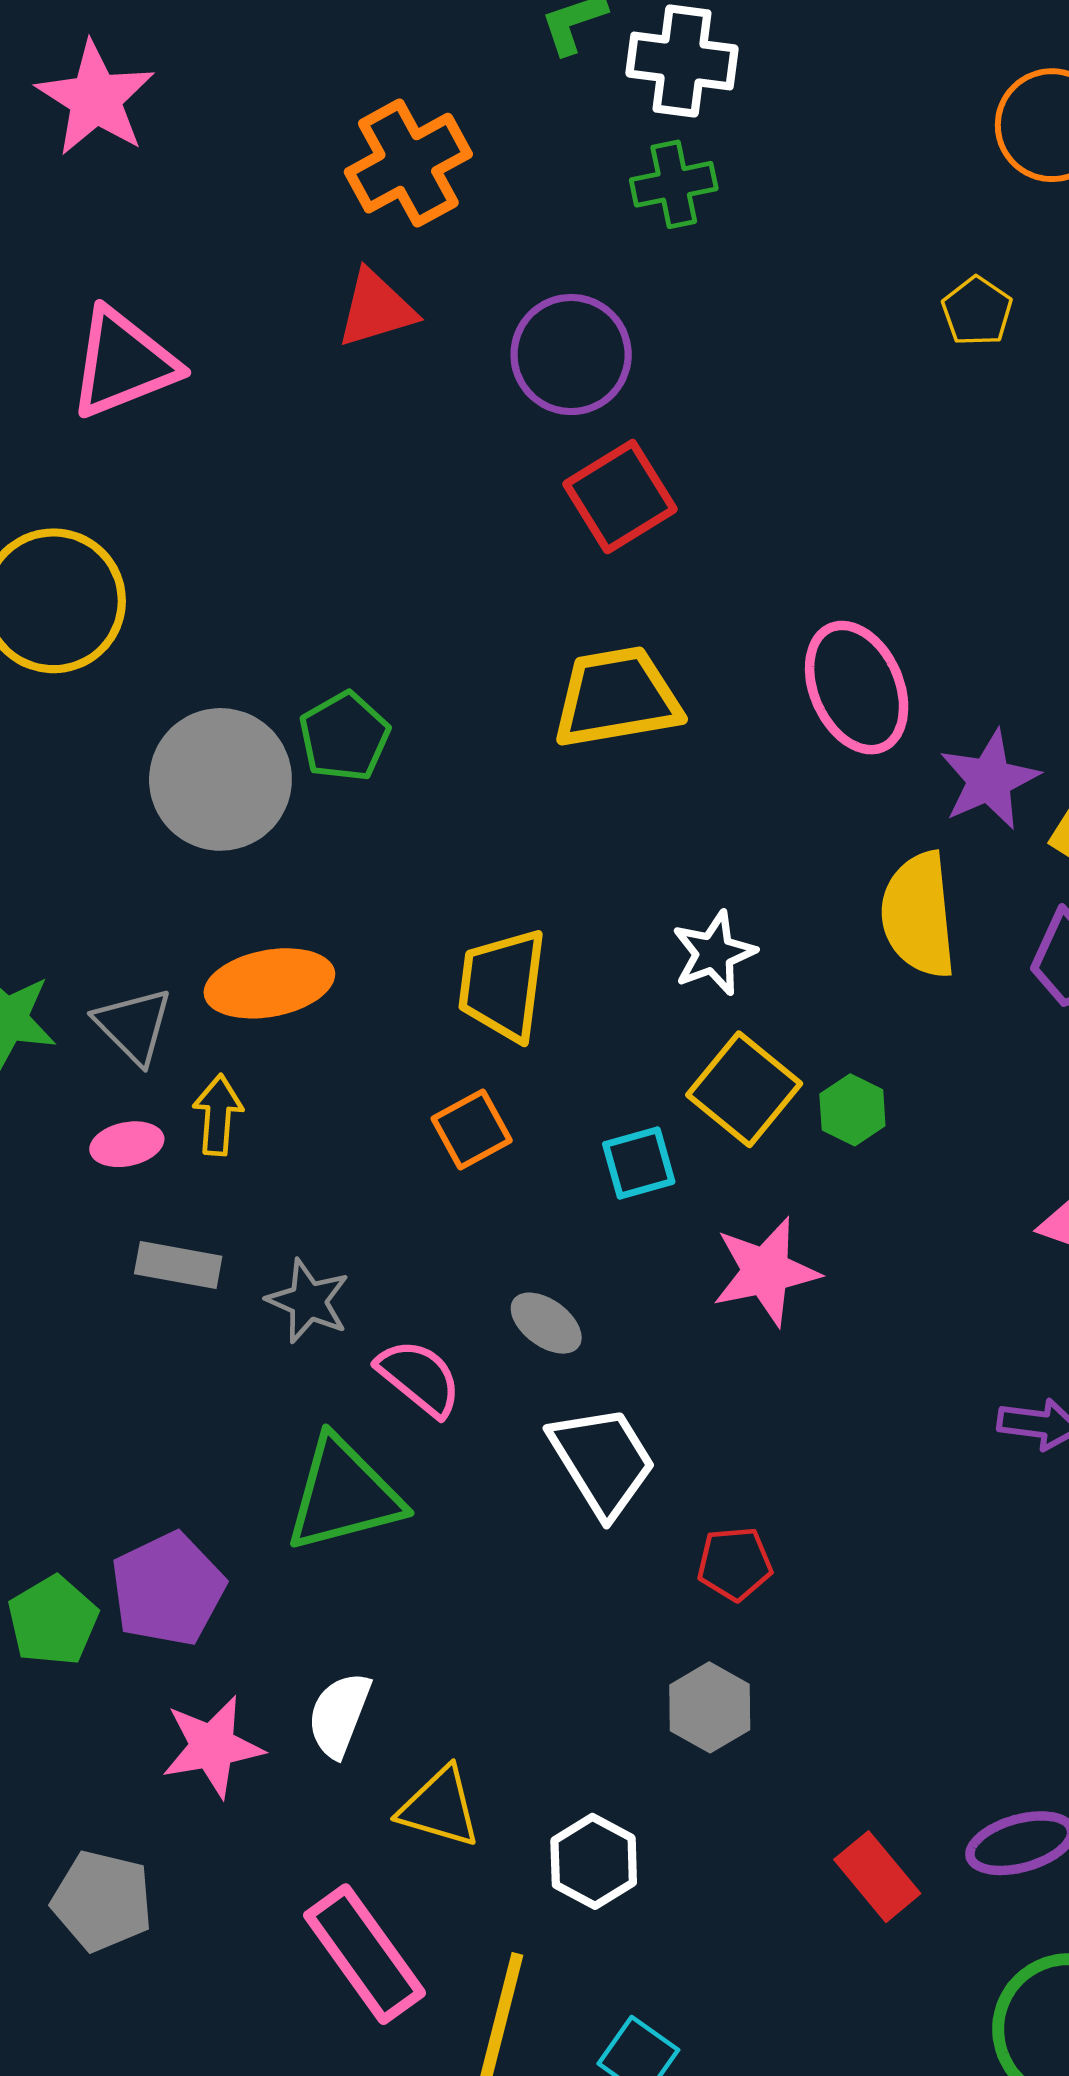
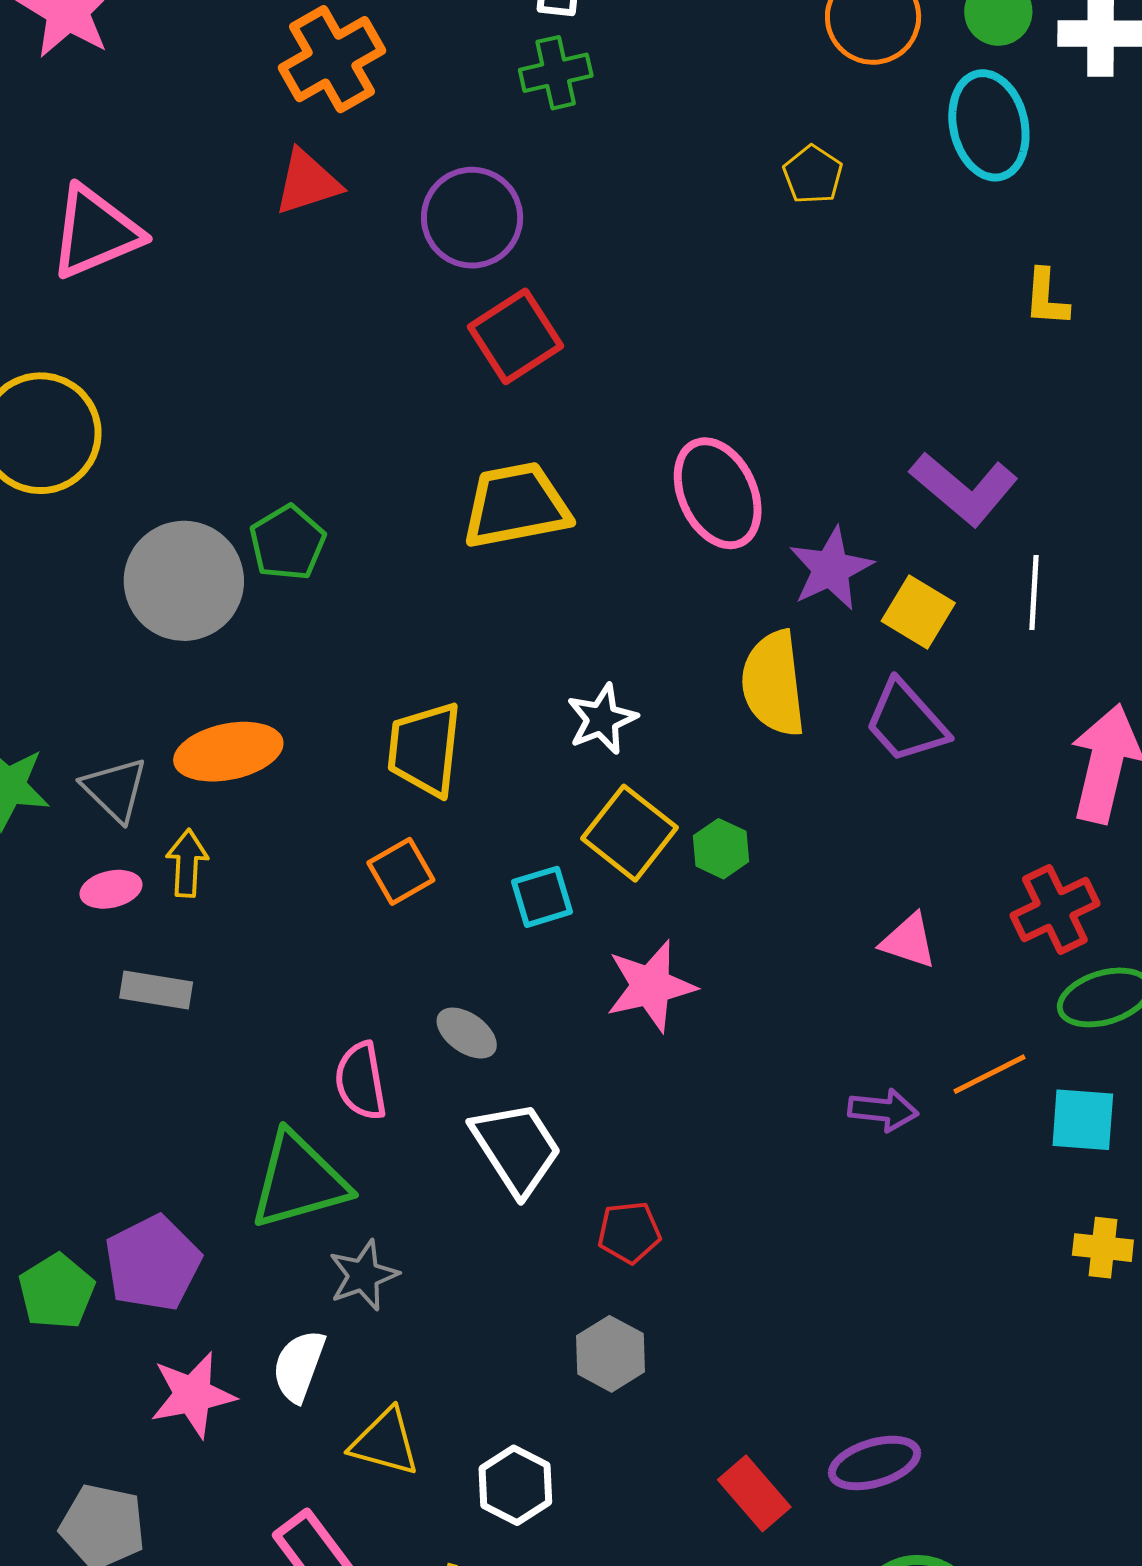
gray star: (308, 1301) -> (363, 1275), moved, turned 30
pink semicircle: (419, 1378) -> (361, 1081), turned -138

